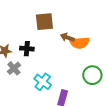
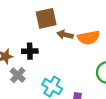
brown arrow: (67, 37) -> (65, 35), moved

